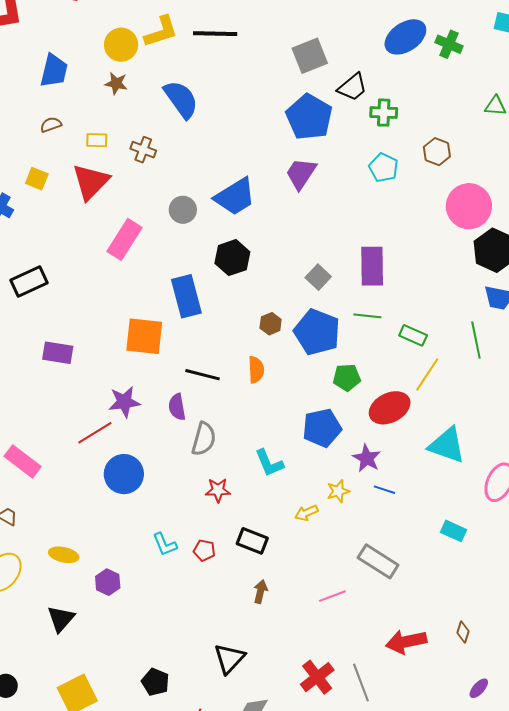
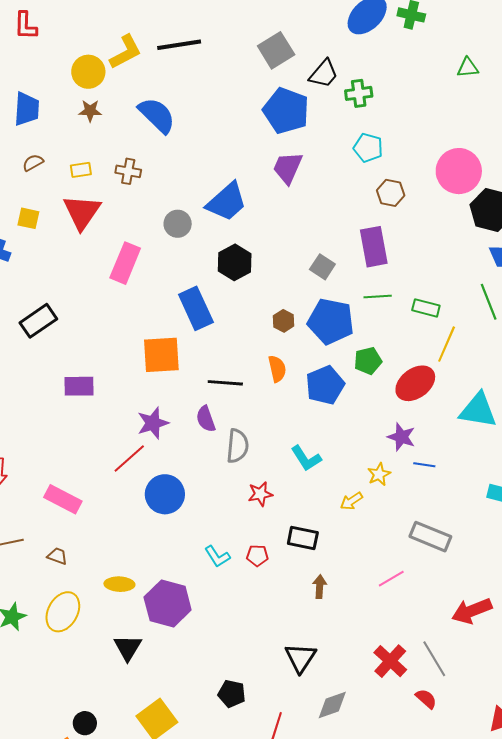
brown hexagon: (437, 152) -> (391, 193), moved
blue pentagon: (322, 428) -> (325, 385), moved
purple hexagon: (108, 582) -> (168, 604), size x1.8

